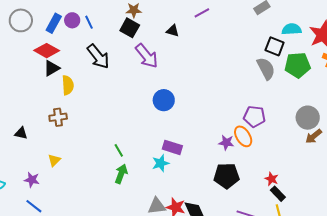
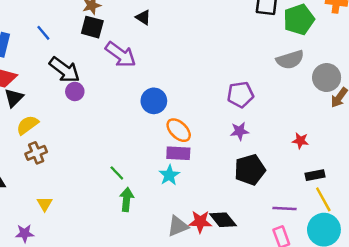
purple circle: (72, 20) -> (75, 91), moved
black triangle: (173, 31) -> (143, 17), turned 32
gray semicircle: (266, 69) -> (290, 60), moved, turned 115
yellow semicircle: (68, 85) -> (27, 125), moved, turned -108
purple pentagon: (254, 117) -> (240, 95), moved
orange ellipse: (243, 136) -> (179, 130), moved
red star: (272, 179) -> (300, 141), moved
black rectangle: (278, 194) -> (315, 175), turned -42

